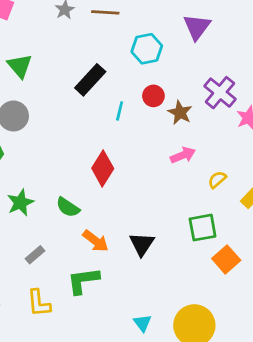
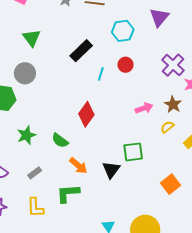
brown star: (180, 113) -> (173, 105), moved
green square: (203, 228) -> (133, 152), moved

